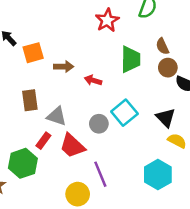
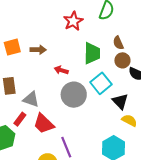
brown arrow: (64, 67) -> (38, 50), moved
cyan square: (124, 113) -> (101, 83), moved
gray circle: (99, 124) -> (74, 95), moved, size x1.6

